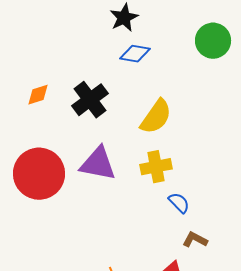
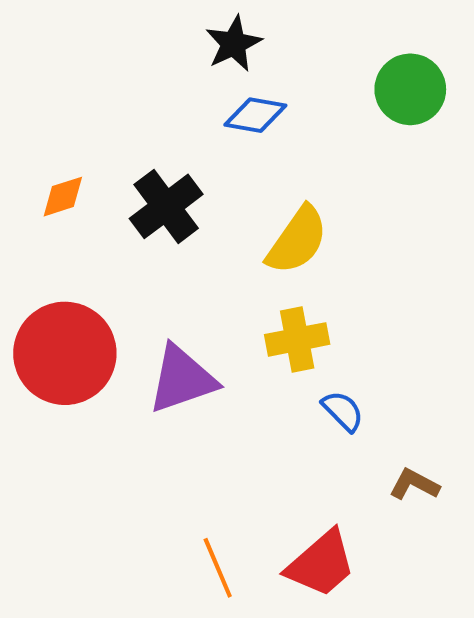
purple triangle: (98, 164) -> (182, 379), moved, turned -30
brown L-shape: (195, 240) -> (414, 484), moved

